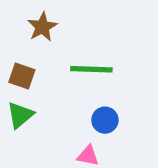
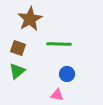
brown star: (42, 27) -> (30, 19), size x1.4

